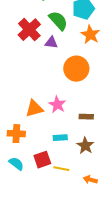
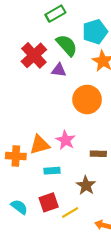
orange cross: (16, 134) -> (16, 156), moved
cyan rectangle: (60, 138) -> (52, 171), moved
brown star: (85, 146) -> (86, 185), moved
yellow line: (61, 169) -> (70, 213), turned -42

